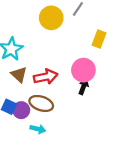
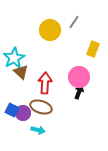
brown triangle: (19, 75) -> (21, 72), moved
red arrow: (46, 77) -> (45, 83), turned -75

